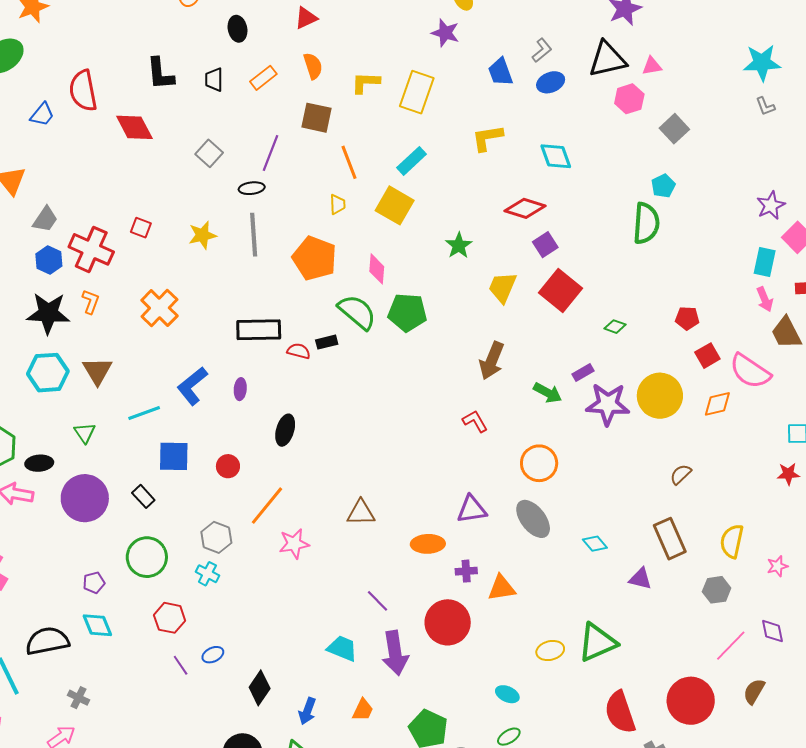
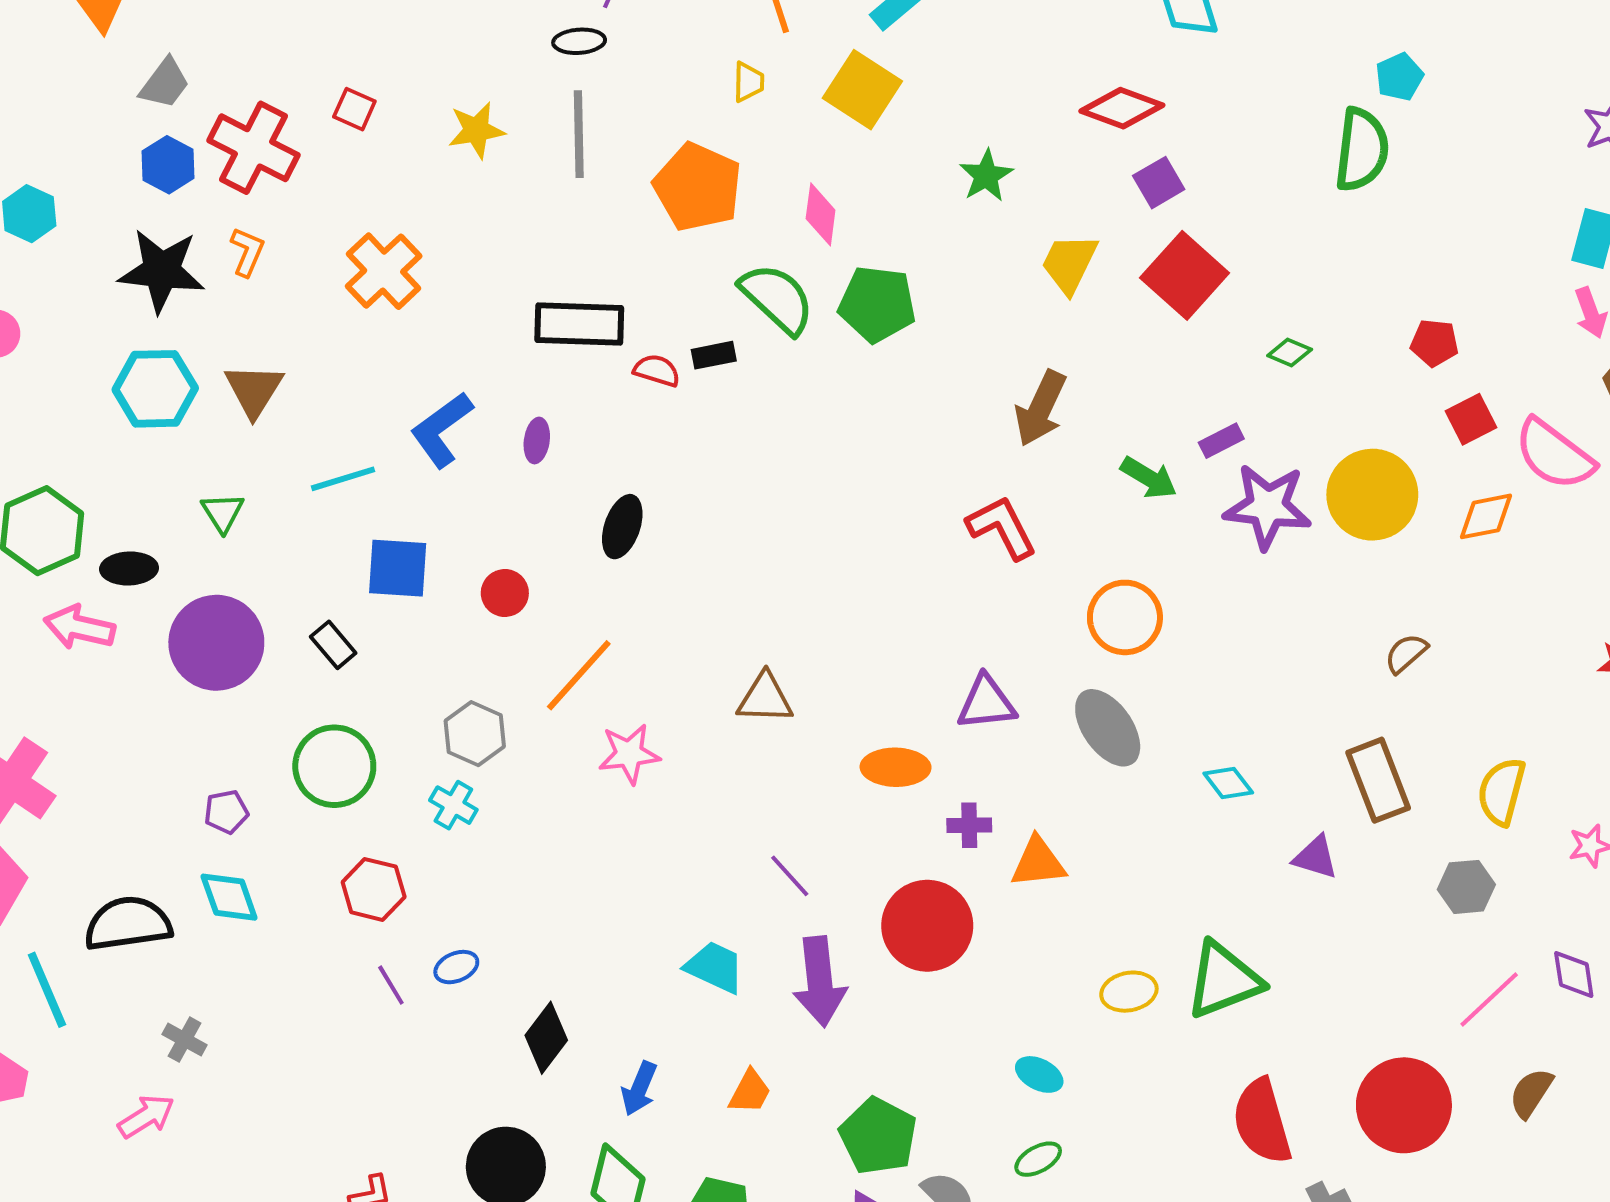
red L-shape: (475, 421) -> (1002, 527), size x1.4

